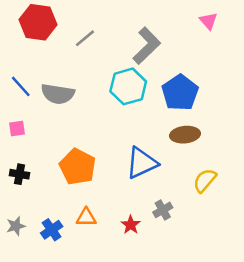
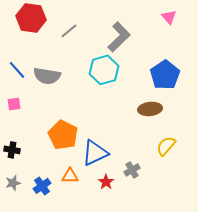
blue pentagon: (180, 93) -> (165, 75), moved
blue triangle: (142, 163) -> (95, 153), moved
black cross: (19, 174) -> (12, 150), moved

